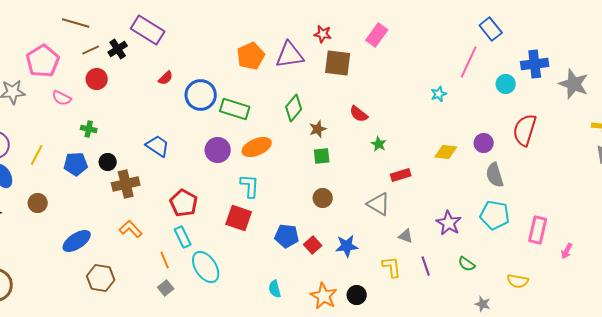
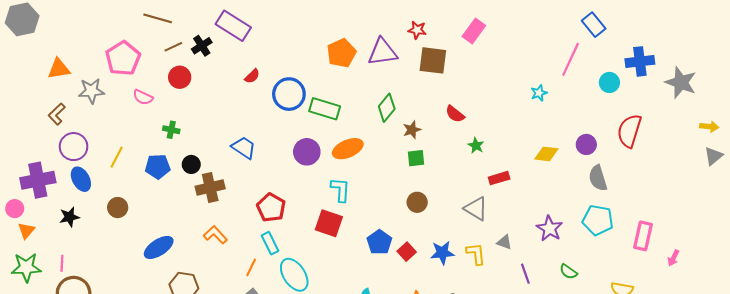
blue pentagon: (287, 236) -> (379, 242), turned 30
orange line: (165, 260) -> (251, 267), turned 48
yellow L-shape: (392, 267) -> (476, 254), moved

